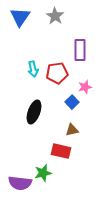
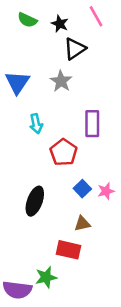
cyan arrow: (33, 69) -> (36, 124), moved
red pentagon: (57, 73) -> (64, 152), turned -30
pink star: (85, 87) -> (106, 191), moved

